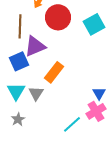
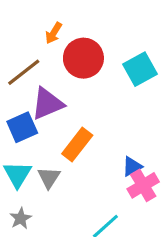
brown line: (20, 26) -> (24, 72), turned 50
blue triangle: (99, 93) -> (132, 167), moved, turned 32
pink cross: (96, 111) -> (143, 185), moved

